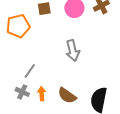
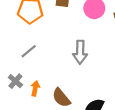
gray line: (30, 71) -> (29, 51), moved

